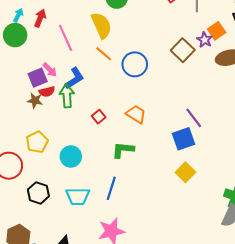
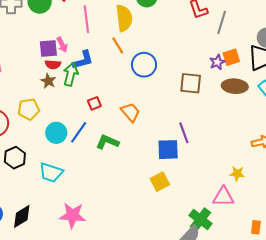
brown square: (183, 50) -> (191, 83), moved, turned 35
brown star: (35, 101) -> (48, 81), moved
blue line: (111, 188) -> (79, 132), moved

